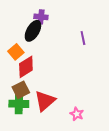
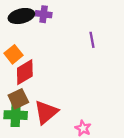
black ellipse: (33, 31) -> (21, 16), moved, turned 45

